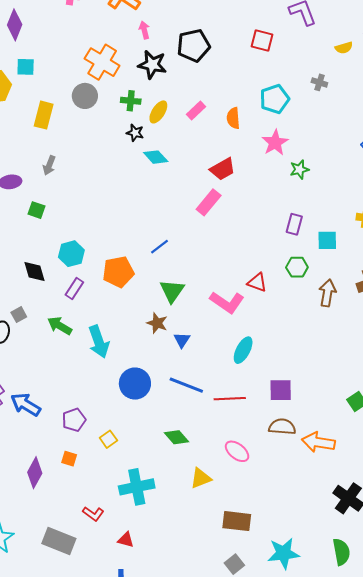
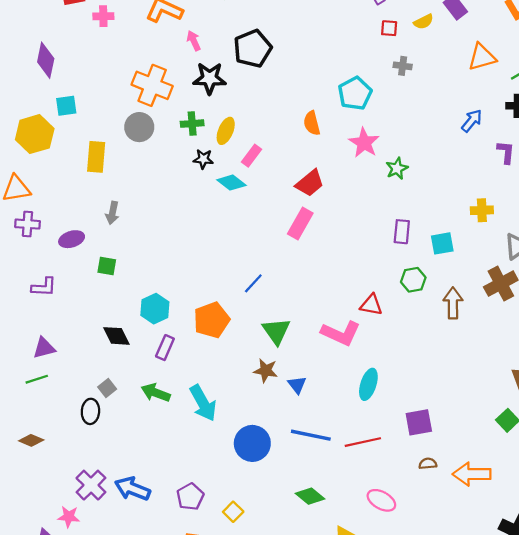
red square: (262, 41) -> (389, 28), moved, size x0.7
pink rectangle: (196, 111) -> (252, 156), moved
brown semicircle: (282, 427) -> (428, 464), size x0.6

